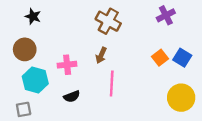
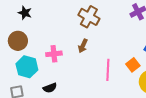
orange square: (160, 58) -> (133, 65), moved
pink line: (112, 84) -> (108, 70), moved
black semicircle: (72, 96) -> (50, 88), moved

